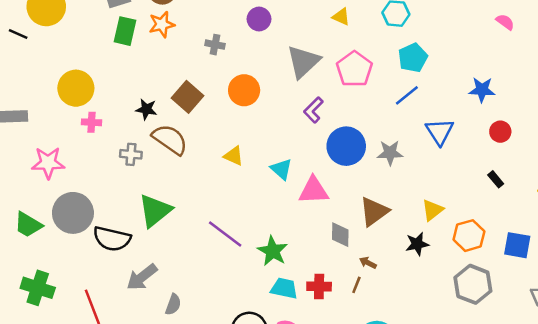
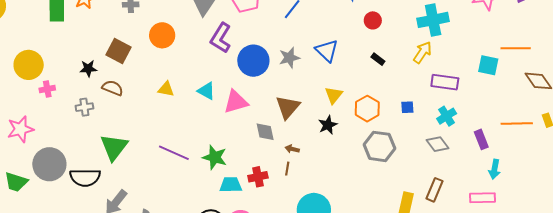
purple L-shape: (313, 110) -> (221, 38), size x1.4
blue triangle: (440, 132) -> (327, 51), moved
brown semicircle: (170, 139) -> (113, 88), size x0.7
blue square: (517, 245) -> (407, 107), size x0.6

